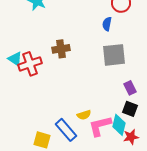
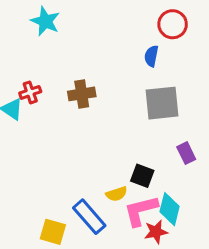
red cross: (30, 64) -> (30, 92), moved, size x0.6
black square: (130, 109) -> (142, 176), moved
red star: (131, 137) -> (156, 232), moved

